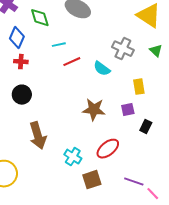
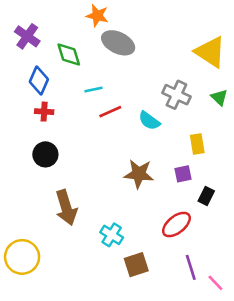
red ellipse: (108, 149) -> (176, 224), moved
purple line: (134, 182) -> (191, 267), turned 54

